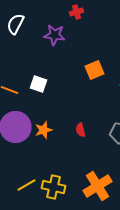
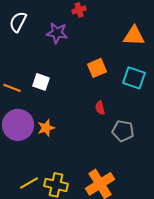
red semicircle: (80, 130) -> (100, 108), moved

